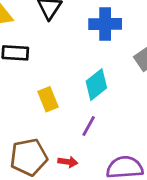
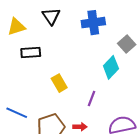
cyan diamond: (96, 85) -> (111, 67), moved

